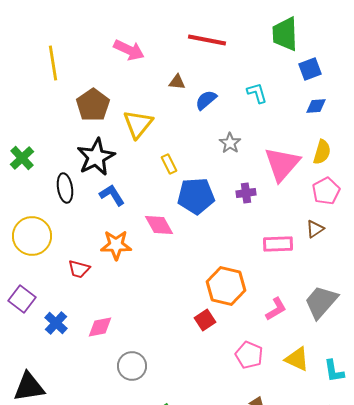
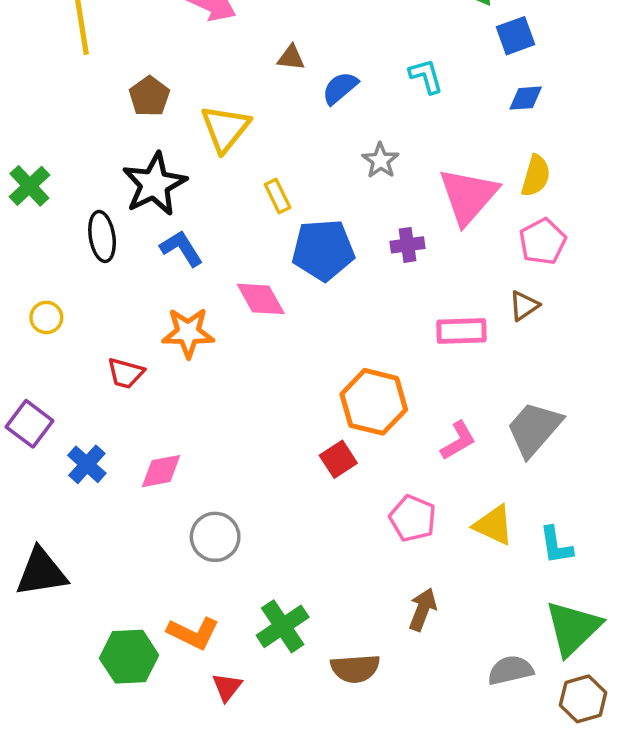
brown pentagon: (93, 105) -> (149, 96), size x0.7
yellow circle: (32, 236) -> (46, 317), size x0.5

